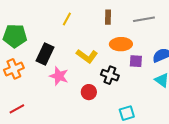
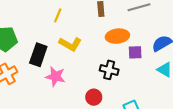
yellow L-shape: (87, 56) -> (70, 44), moved
red circle: (89, 92) -> (94, 97), moved

